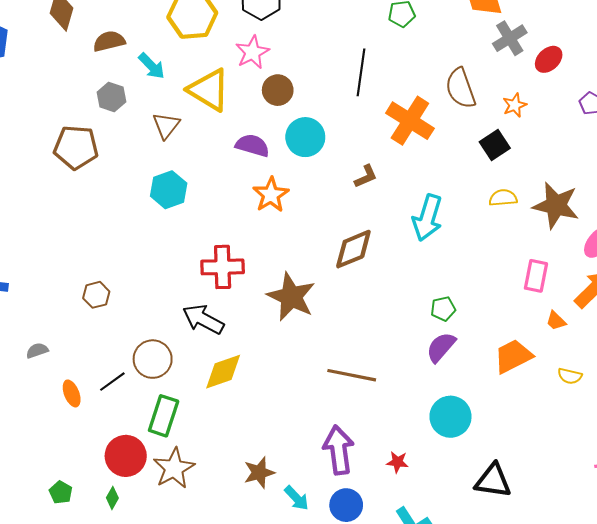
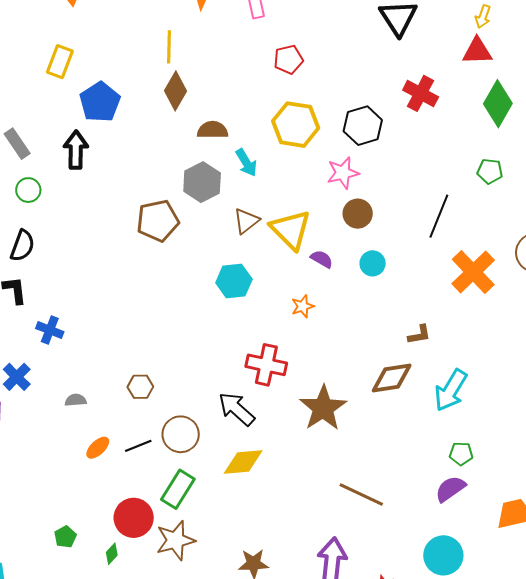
yellow triangle: (209, 90) -> (291, 230), moved
gray hexagon: (111, 97) -> (202, 182), size x1.4
cyan circle: (305, 137) -> (373, 263), size x0.7
purple semicircle: (252, 145) -> (322, 259), size x0.7
brown pentagon: (76, 147) -> (158, 221), turned -30
brown L-shape: (366, 176) -> (419, 335), moved
orange star: (271, 195) -> (303, 306), moved, size x0.7
cyan arrow: (427, 218) -> (451, 390), moved
brown hexagon: (96, 295) -> (140, 387), moved
orange ellipse: (72, 393) -> (98, 448), turned 55

